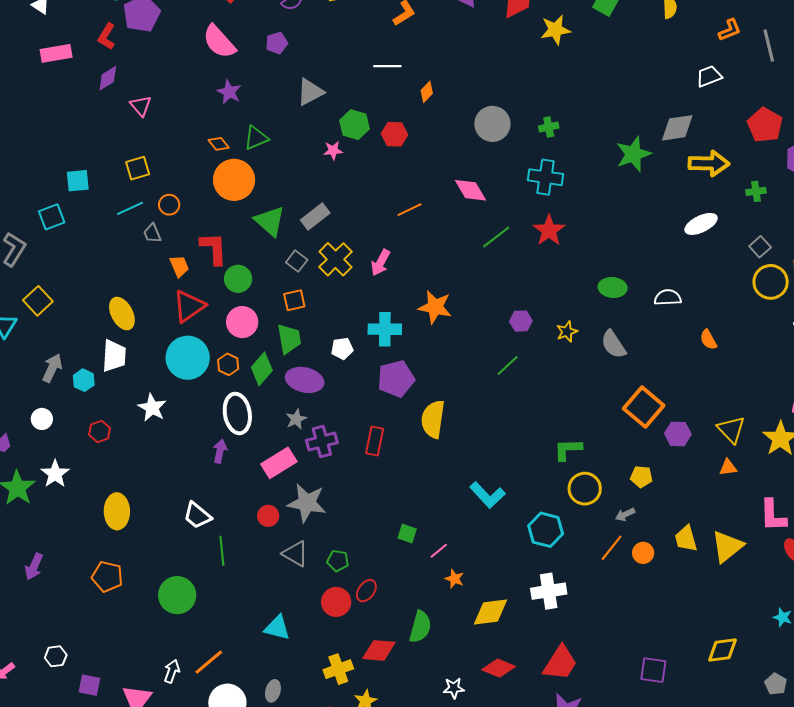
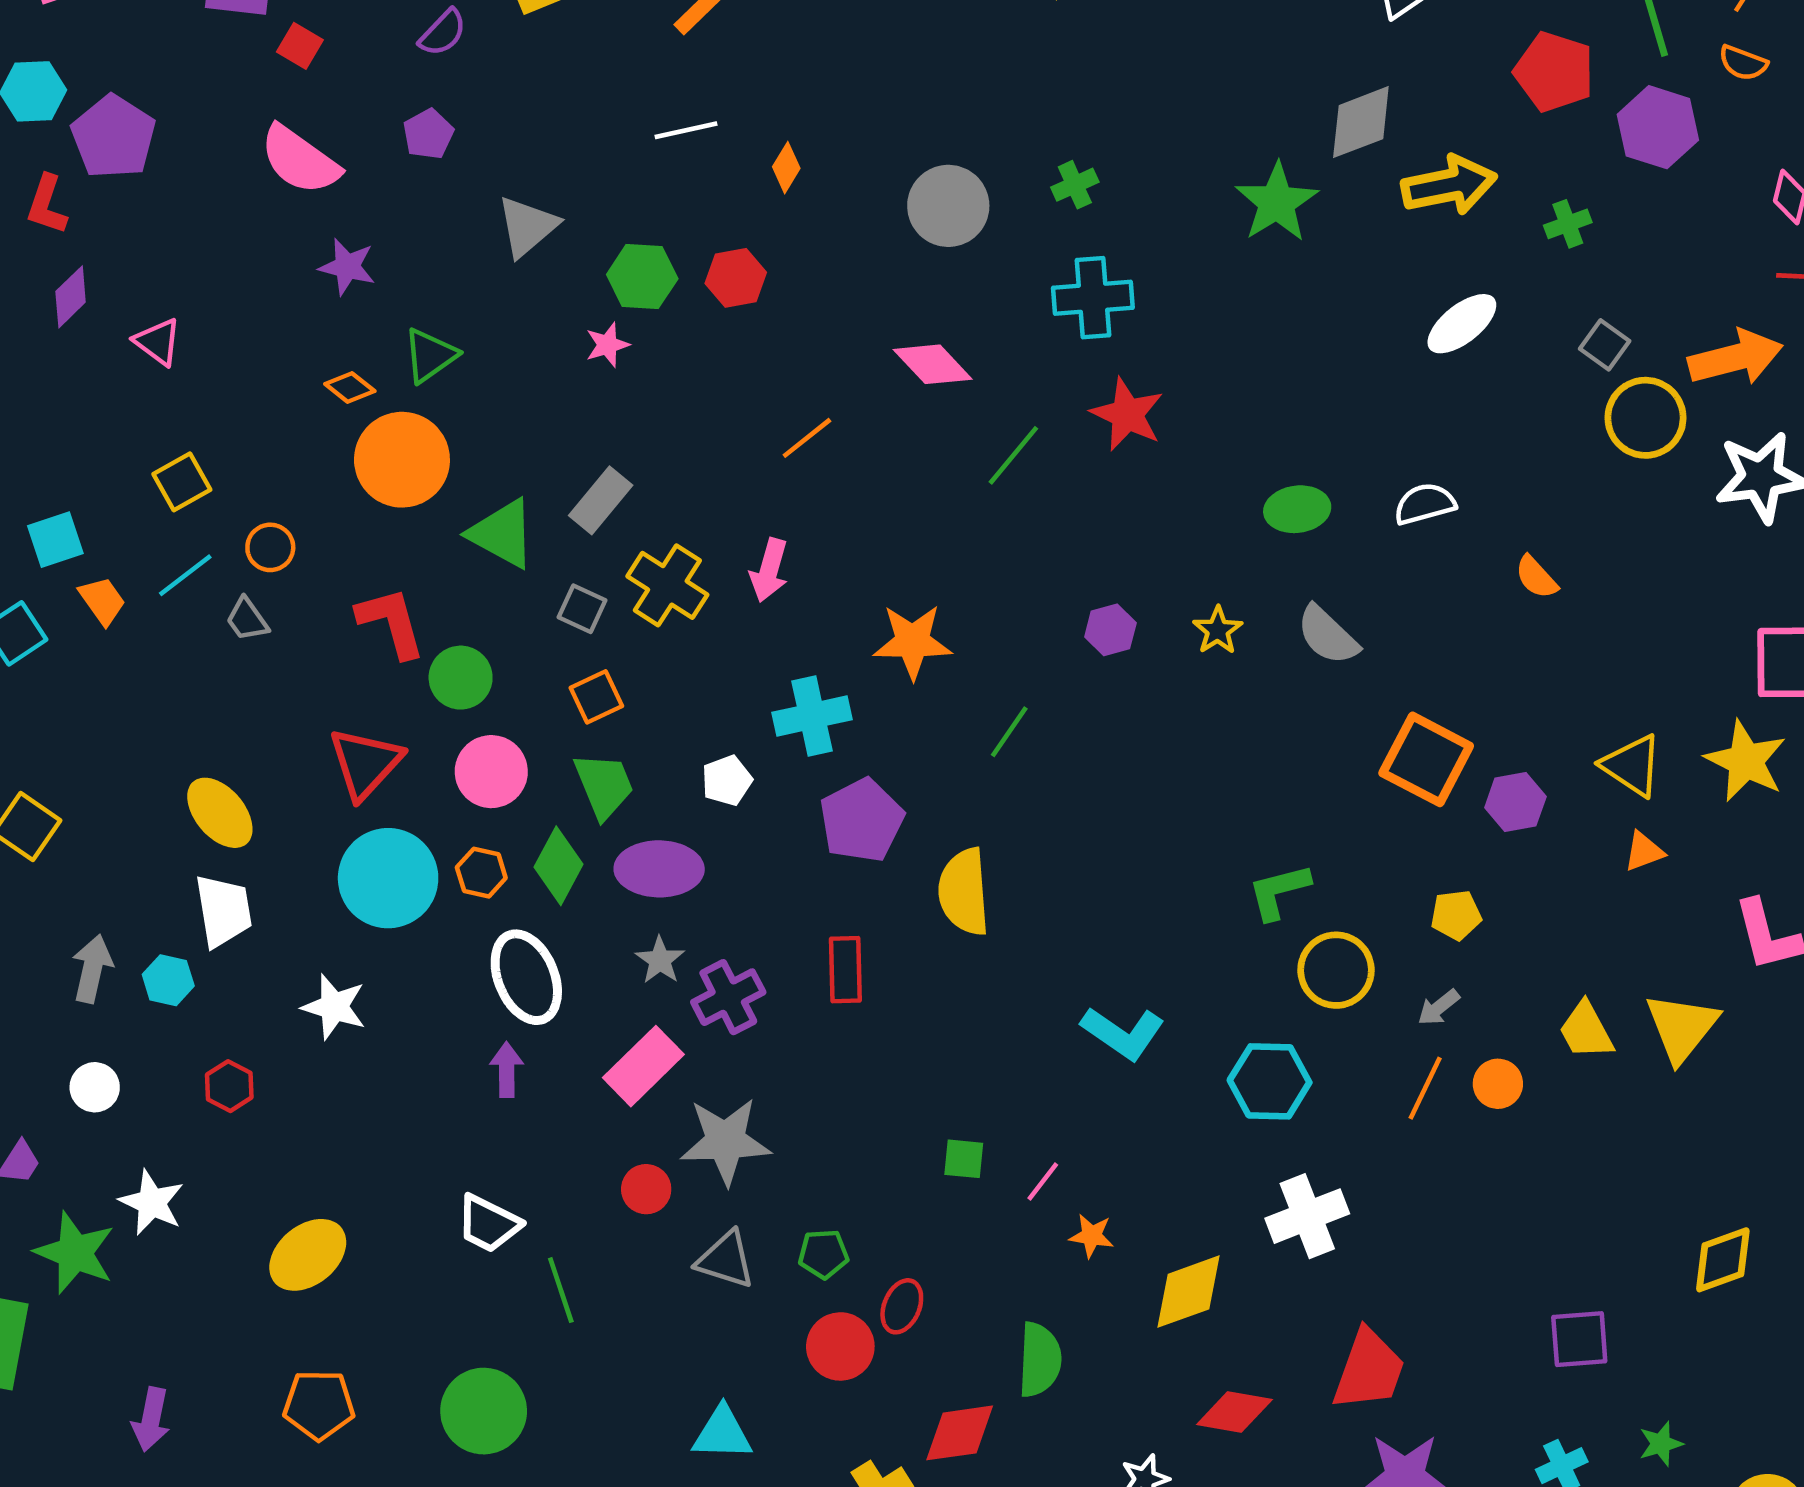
orange trapezoid: (179, 266) -> (102, 601), moved
green line: (508, 366) -> (1009, 732), moved
yellow ellipse: (117, 511) -> (308, 1255), turned 64

